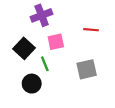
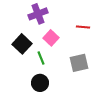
pink square: (56, 42) -> (51, 38), turned -35
black circle: (32, 84) -> (40, 83), moved

